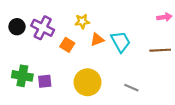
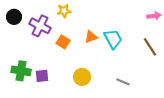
yellow star: (82, 21) -> (64, 11), moved
black circle: (17, 27) -> (14, 17), moved
brown line: (160, 50) -> (150, 47), turned 60
yellow circle: (88, 82) -> (82, 77), size x0.7

